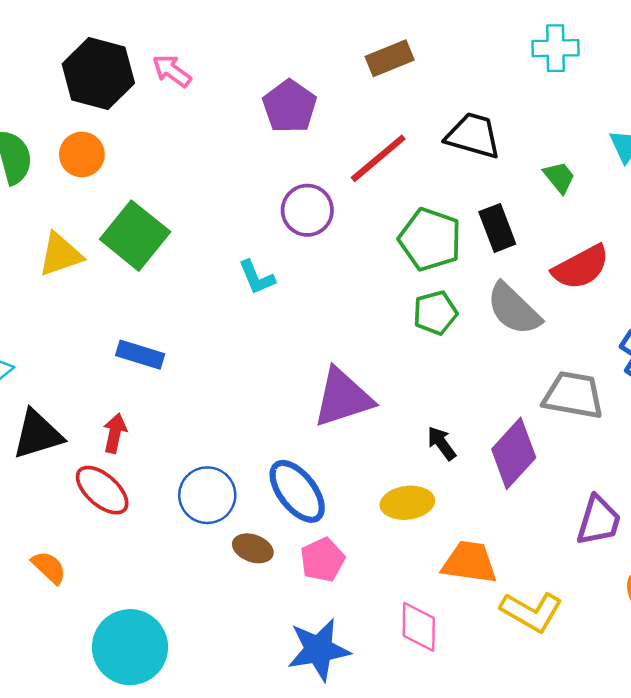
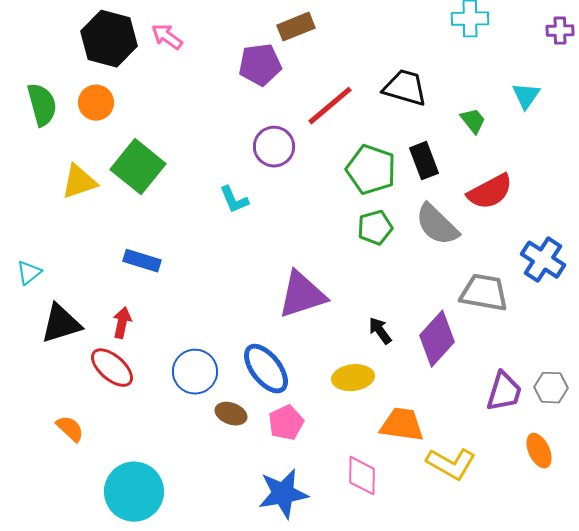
brown rectangle: (390, 58) -> (296, 27), moved
purple pentagon: (290, 106) -> (260, 65), turned 30

